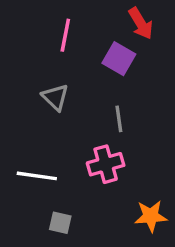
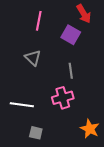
orange star: (151, 216) -> (90, 129), turned 30

